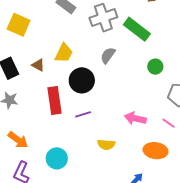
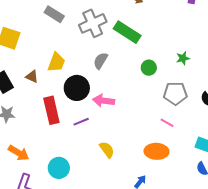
pink arrow: (135, 118) -> (104, 101), moved
yellow semicircle: (106, 145) -> (107, 150), turned -126

